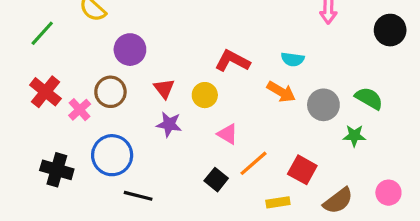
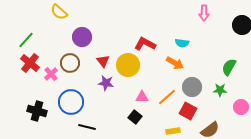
green line: (42, 33) -> (26, 40), moved
yellow circle: (205, 95) -> (128, 65), size x1.5
green semicircle: (369, 98) -> (229, 67), turned -90
gray circle: (323, 105) -> (192, 87), moved
pink triangle: (228, 134) -> (142, 97), moved, turned -32
orange line: (254, 163) -> (167, 97), moved
pink circle: (388, 193) -> (241, 107), moved

